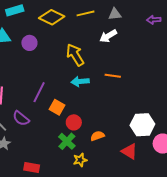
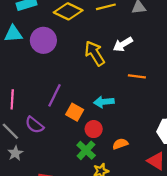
white arrow: (108, 36) -> (123, 44), moved
purple circle: (29, 43) -> (43, 40), size x1.5
cyan arrow: (80, 81) -> (104, 102), moved

